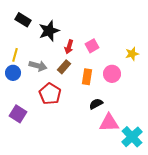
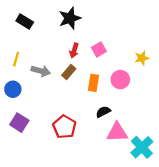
black star: (49, 31) -> (70, 18), moved
blue circle: (13, 73) -> (13, 89), moved
red pentagon: (50, 94) -> (64, 127), moved

